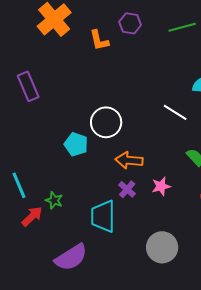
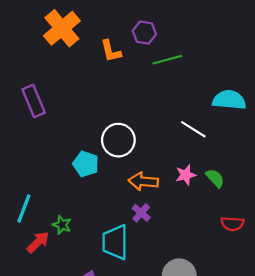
green line: (182, 27) -> (167, 60), moved
cyan line: (19, 185) -> (24, 209), turned 44
pink star: (161, 186) -> (186, 175), moved

